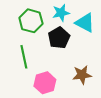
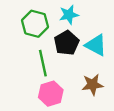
cyan triangle: (85, 23) -> (96, 45), moved
green line: (24, 57) -> (43, 63), moved

